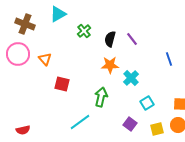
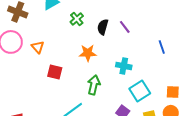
orange star: (110, 65) -> (88, 53), moved
cyan cross: (131, 78) -> (124, 66), turned -35
cyan square: (147, 103) -> (140, 91), size x1.5

